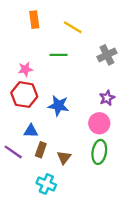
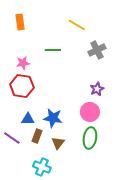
orange rectangle: (34, 20) -> (20, 22), moved
yellow line: (73, 27) -> (77, 25), moved
blue star: (58, 106) -> (53, 118), moved

